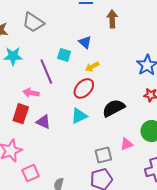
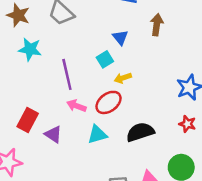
blue triangle: (85, 42) -> (120, 37), moved
cyan square: (64, 55) -> (105, 59), moved, turned 32
pink arrow: (31, 93) -> (76, 106), moved

